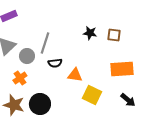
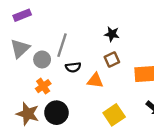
brown square: (114, 35) -> (112, 59), moved, turned -32
orange cross: (20, 78) -> (43, 86), moved
yellow square: (92, 95) -> (114, 115), moved, turned 30

